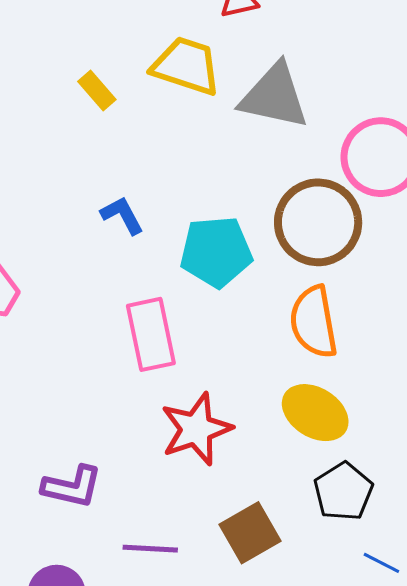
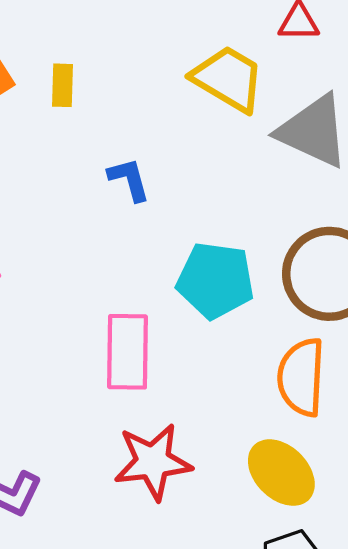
yellow rectangle: (97, 91) -> (63, 85), moved, turned 30
blue L-shape: (122, 215) -> (129, 179), moved

